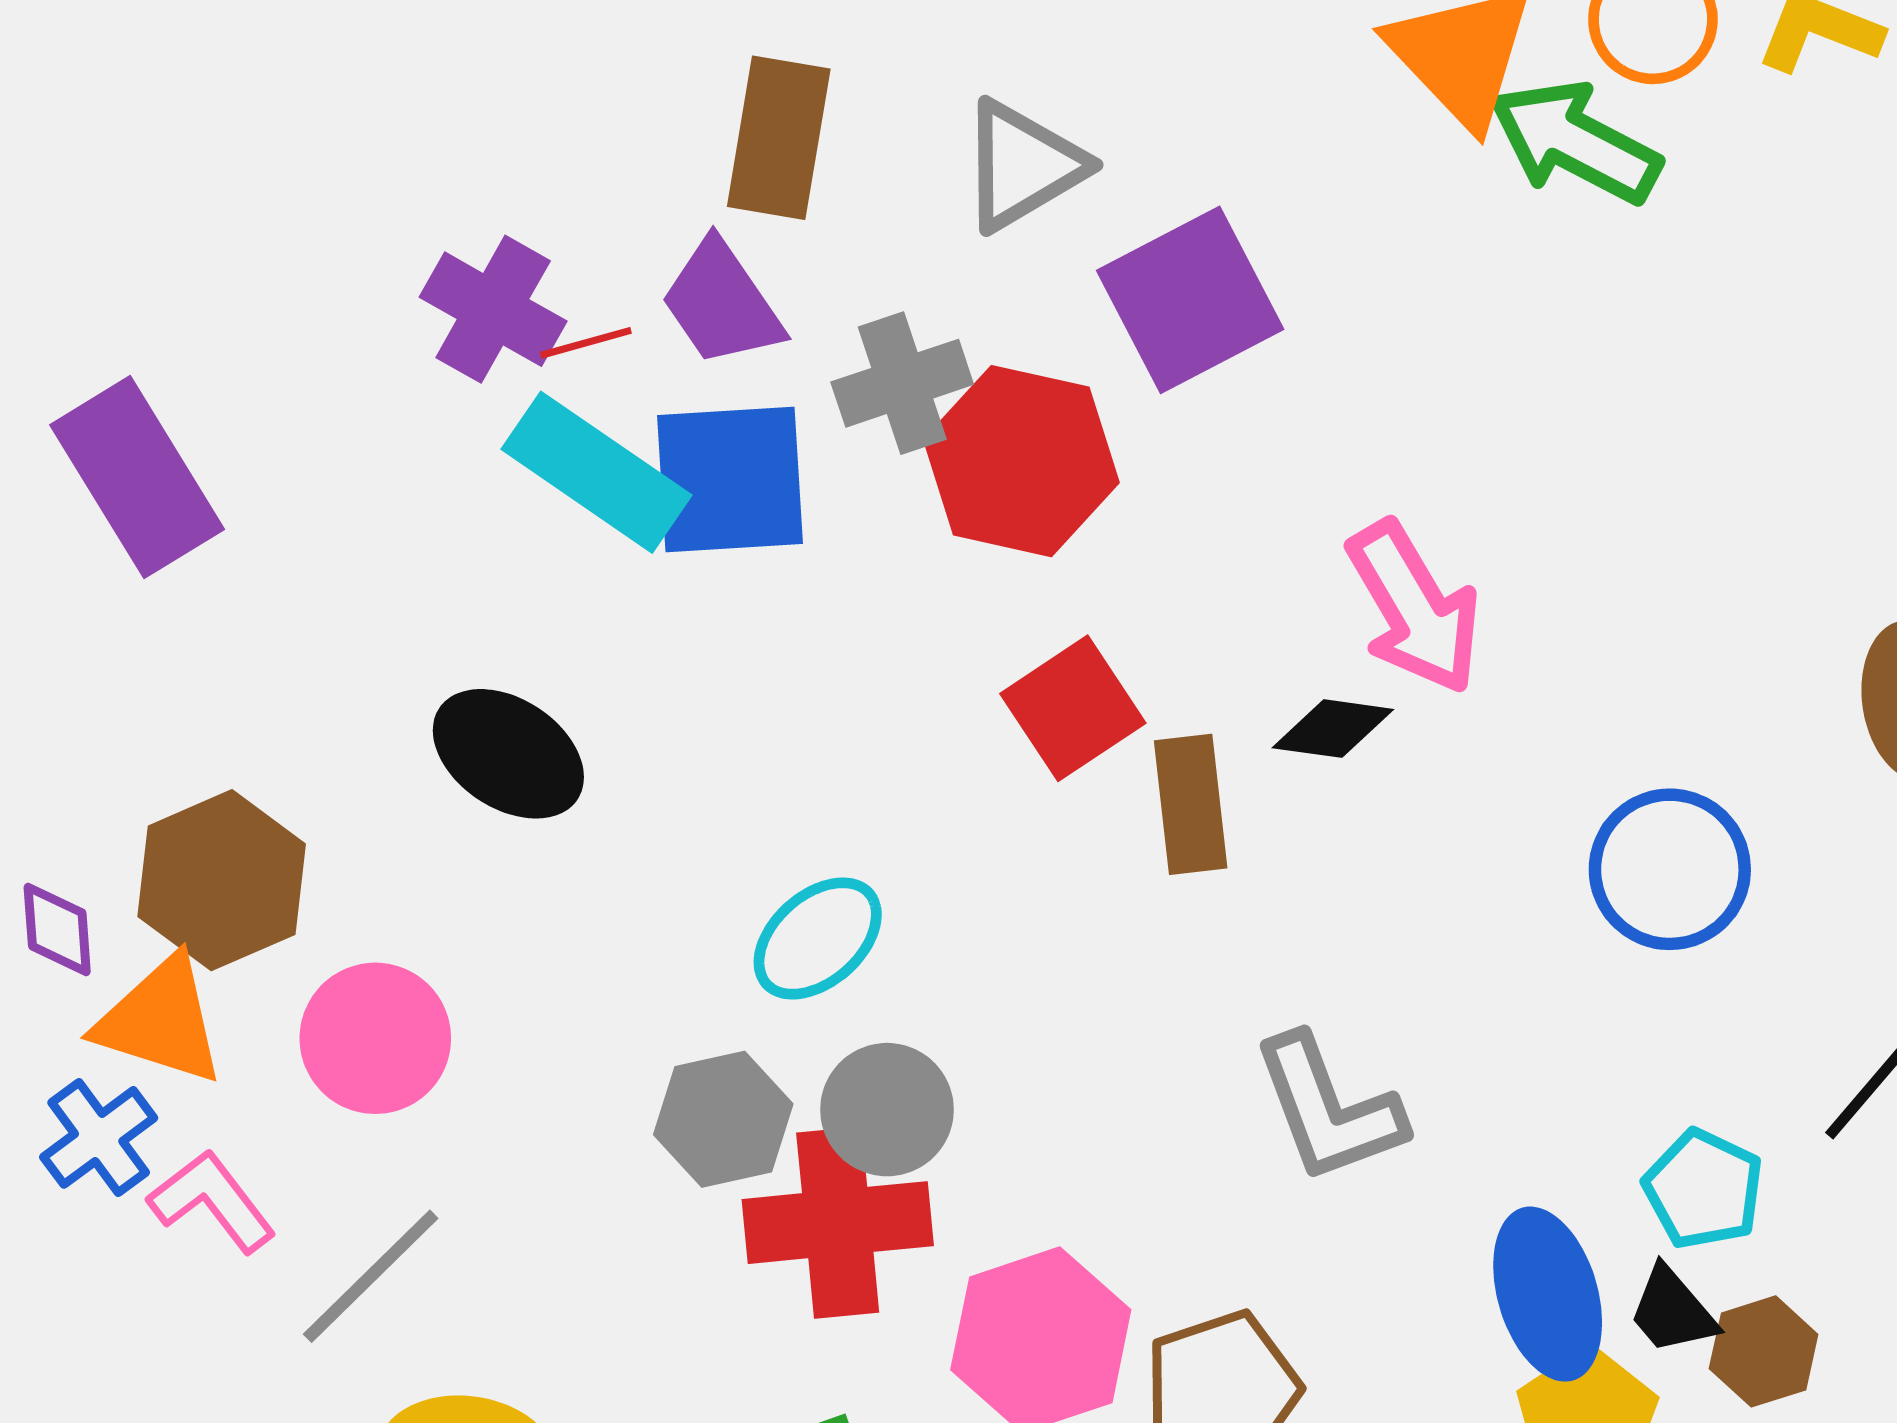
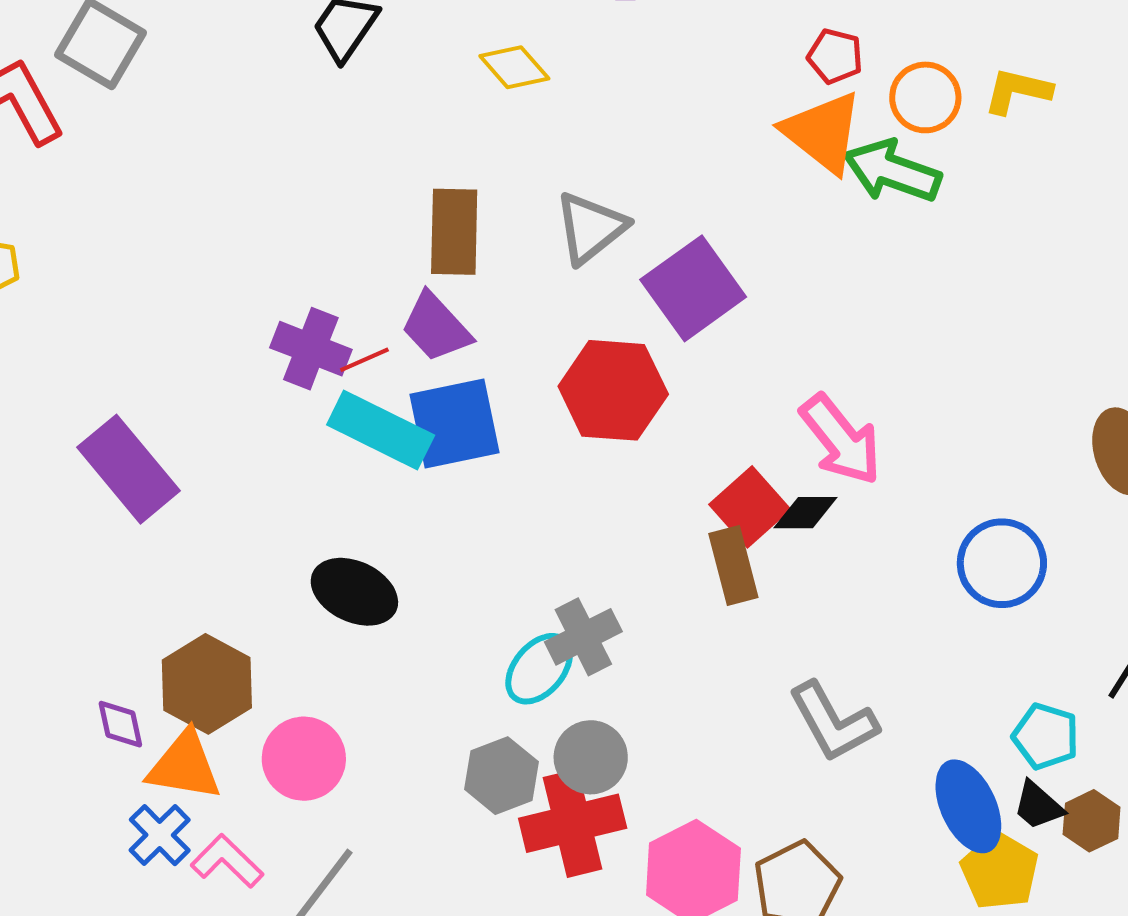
gray cross: (902, 383) -> (583, 637), moved
red square: (1073, 708) -> (750, 507), moved

